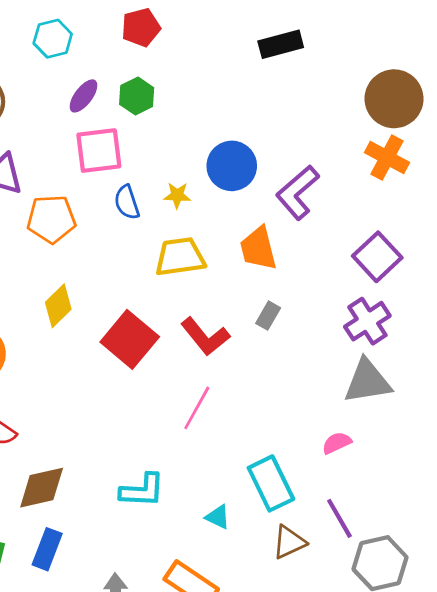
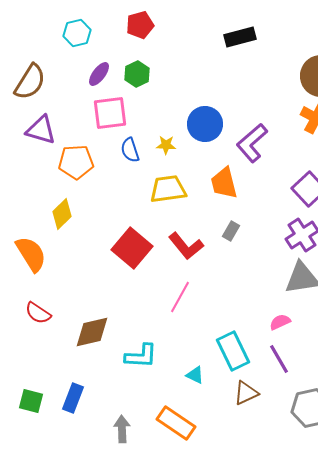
yellow diamond: (58, 306) -> (62, 214), moved
brown diamond: (42, 488) -> (92, 332), moved
purple line: (339, 518) -> (279, 359), moved

